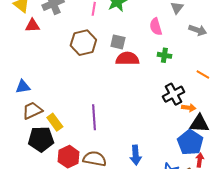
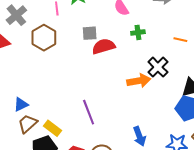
brown hexagon: (83, 43) -> (44, 38), moved
blue triangle: (23, 87) -> (21, 104), moved
orange arrow: (189, 108) -> (139, 81), moved, size x1.6

